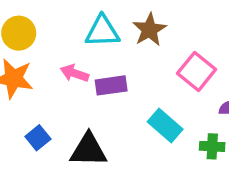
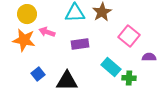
pink arrow: (74, 73) -> (47, 32), moved
green cross: (212, 146) -> (129, 78), moved

